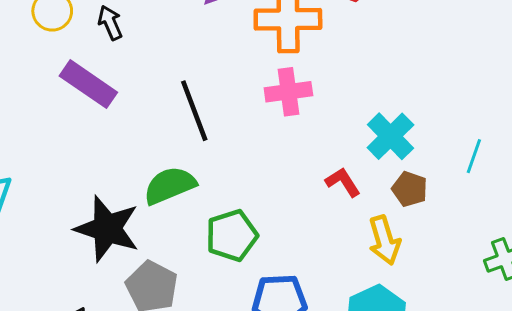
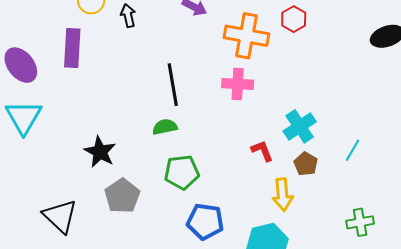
purple rectangle: (88, 84) -> (72, 48), moved, turned 48
green semicircle: (170, 185) -> (165, 127), moved, size x0.7
black star: (107, 229) -> (100, 152), size x0.7

